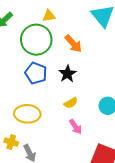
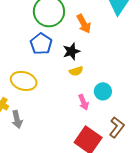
yellow semicircle: (71, 103) -> (76, 71), moved
pink arrow: (75, 127) -> (83, 102), moved

